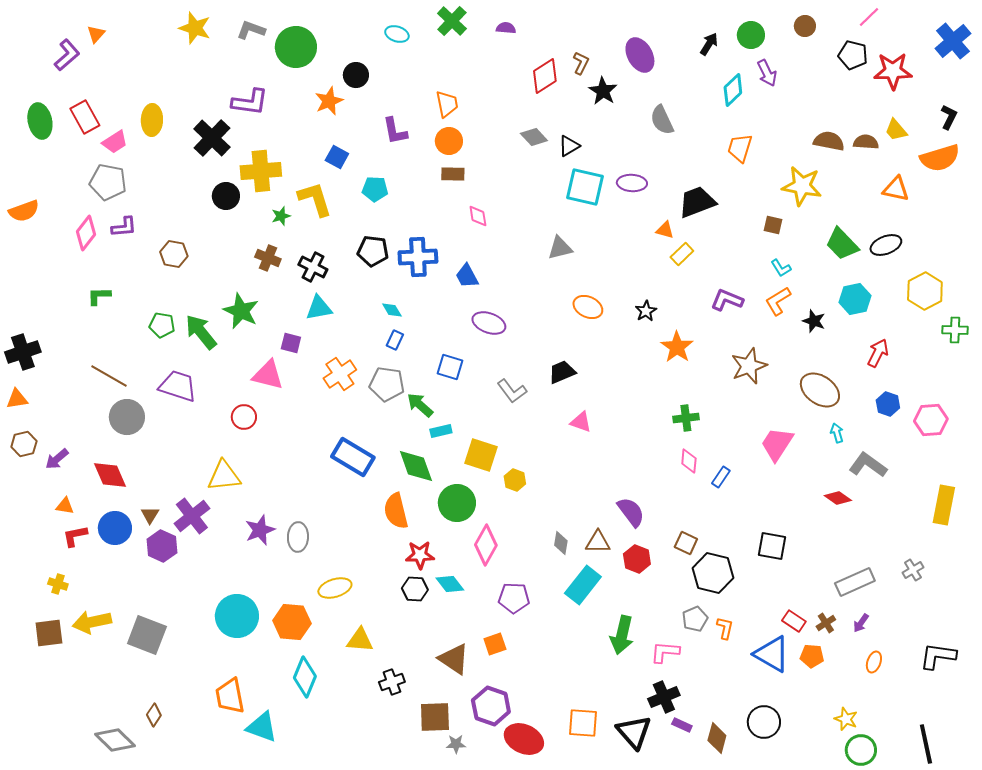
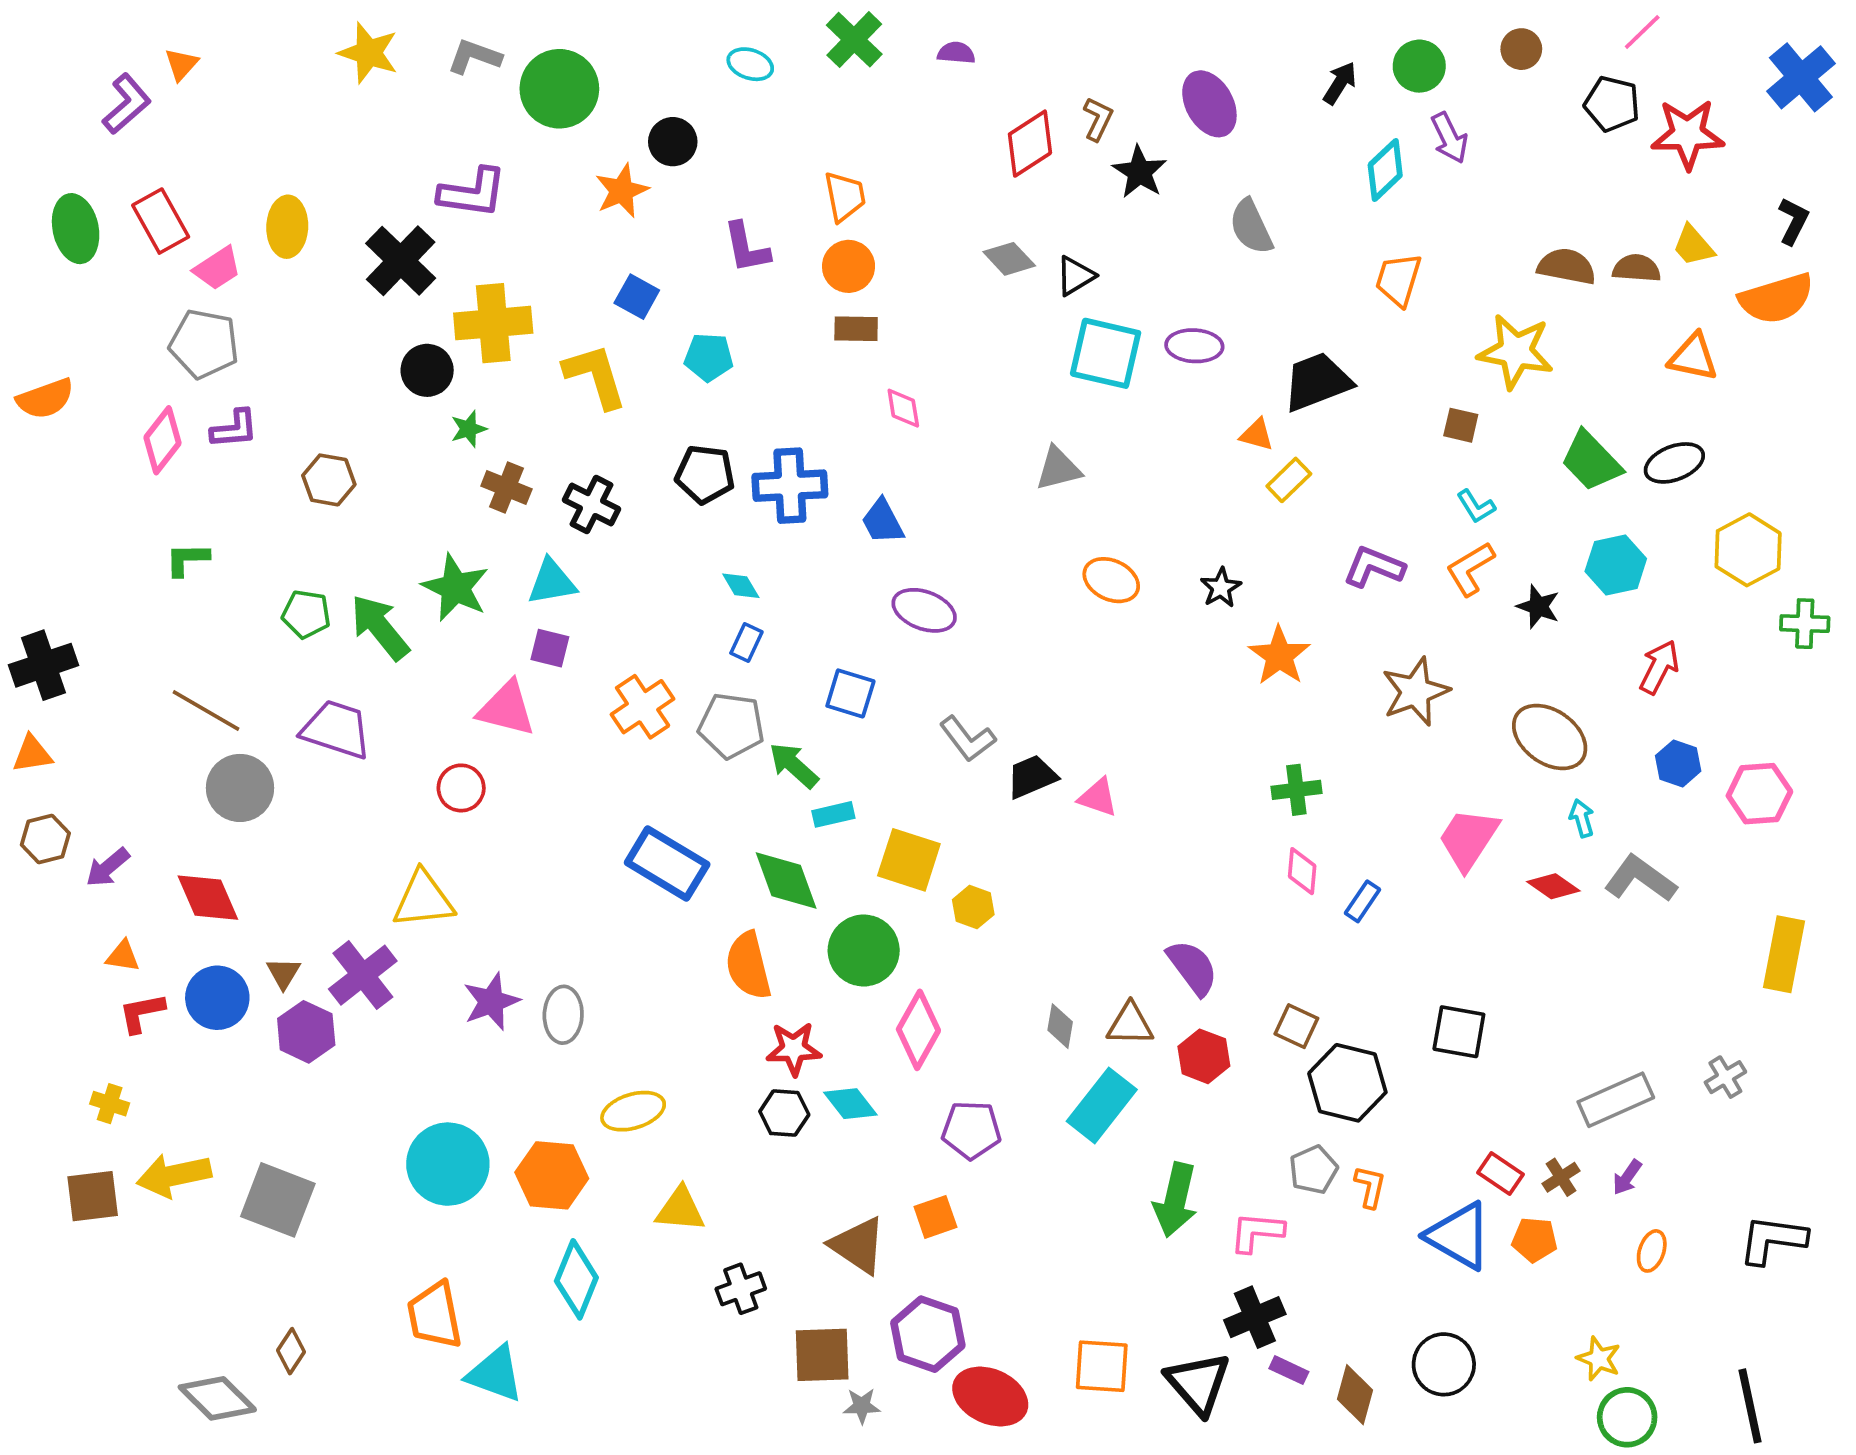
green star: (281, 216) -> (469, 429), moved
cyan triangle: (319, 308) -> (552, 582), moved
black trapezoid: (562, 372) -> (1032, 777), moved
red diamond: (838, 498) -> (1553, 886), moved

